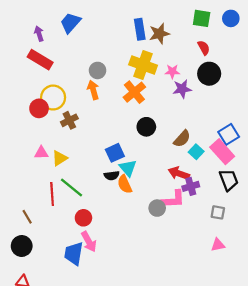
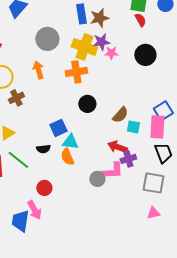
red semicircle: (204, 48) -> (140, 20), moved
gray circle: (98, 70) -> (47, 39), moved, size x1.5
purple star: (182, 89) -> (101, 42), moved
orange cross: (134, 92) -> (76, 72), turned 30
cyan square: (196, 152) -> (133, 127), turned -32
pink rectangle: (222, 152) -> (157, 127), turned 45
cyan triangle: (128, 168) -> (70, 142), turned -42
black semicircle: (112, 176) -> (43, 149), moved
gray square: (218, 212) -> (153, 183), size x1.6
red circle: (83, 218) -> (44, 188), moved

